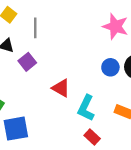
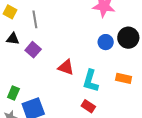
red rectangle: (92, 137) -> (88, 106), moved

